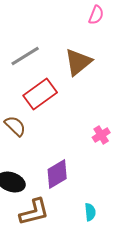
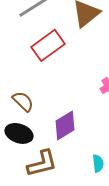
brown semicircle: (15, 126) -> (23, 101), moved

